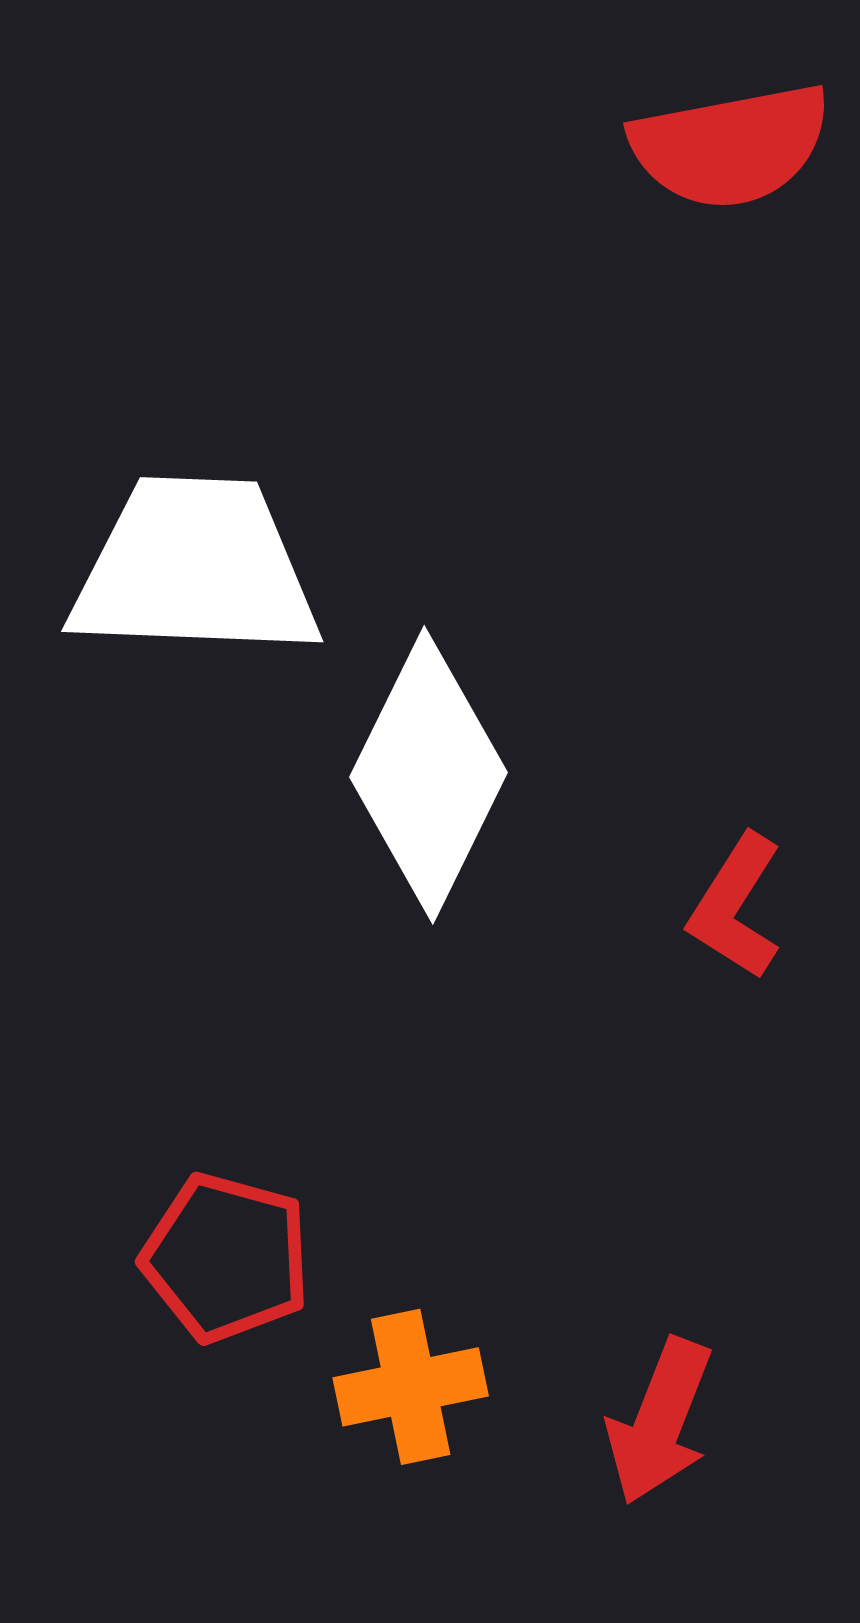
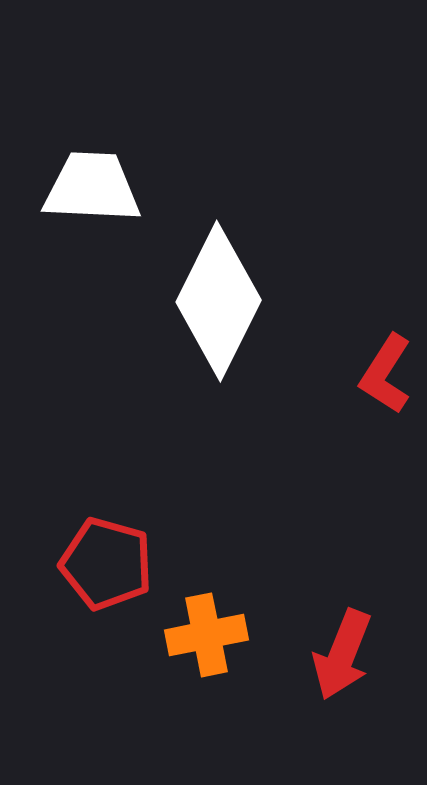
white trapezoid: (195, 568) -> (92, 188), size x0.7

